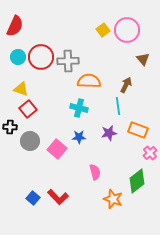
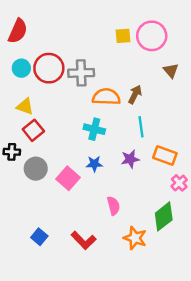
yellow square: (103, 30) -> (123, 36), turned 32
brown arrow: (126, 85) -> (135, 94), moved
red L-shape: (58, 197) -> (84, 240), moved

